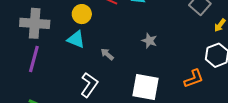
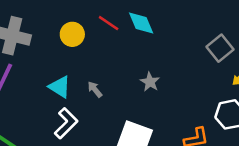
cyan triangle: (76, 39) -> (60, 87), moved

